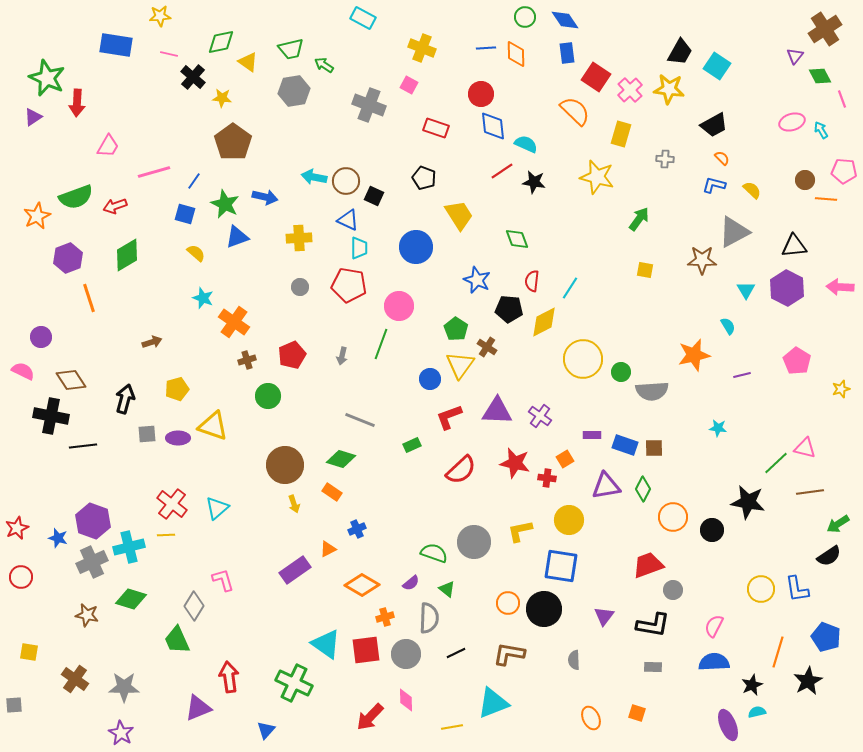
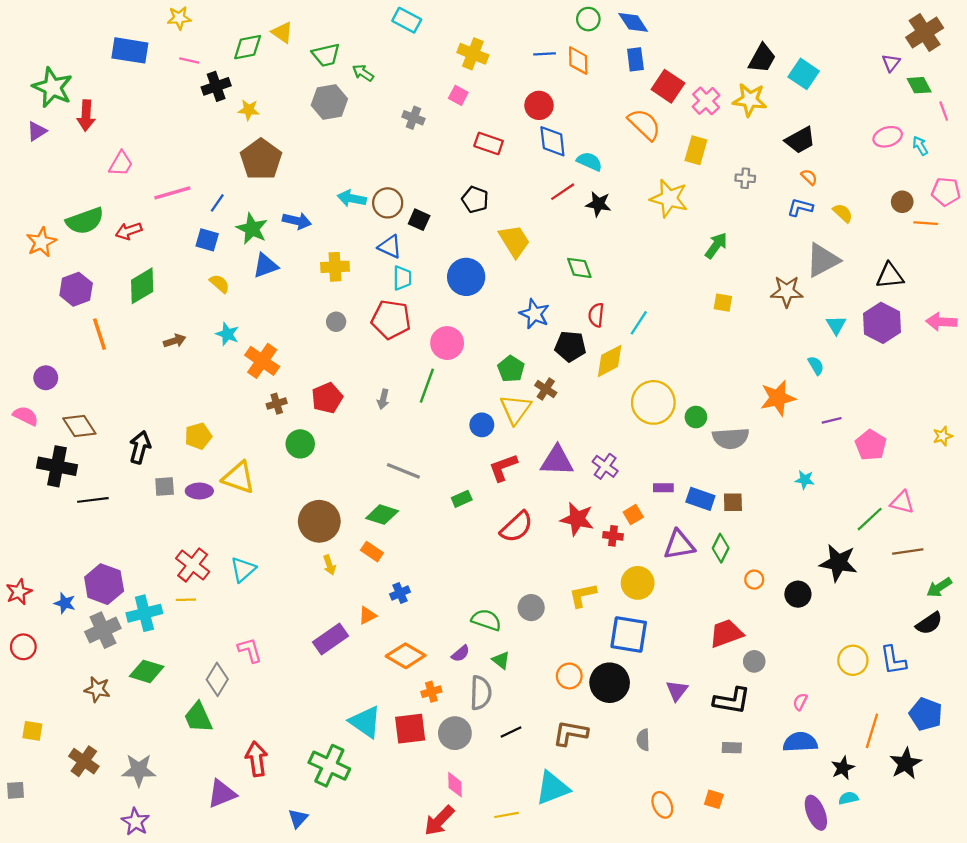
yellow triangle: (248, 62) -> (282, 33), moved
black cross: (193, 77) -> (216, 86), turned 30
gray cross: (369, 105) -> (413, 118), size x0.6
brown arrow: (152, 342) -> (175, 341), moved
pink pentagon: (797, 361) -> (871, 445), moved
orange circle: (673, 517) -> (754, 580), size x0.6
gray circle: (474, 542) -> (531, 608), size x0.7
pink semicircle: (714, 626) -> (800, 702), size x0.7
red arrow: (370, 717) -> (439, 821), moved

